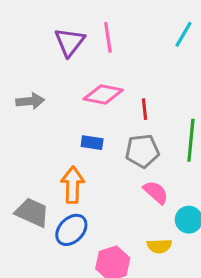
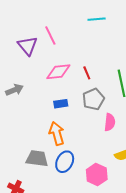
cyan line: (183, 34) -> (97, 19), turned 72
pink semicircle: (156, 192) -> (110, 122), turned 72

